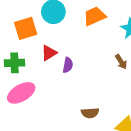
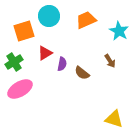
green cross: (14, 63) -> (14, 62), turned -30
brown semicircle: (90, 113) -> (82, 73), moved, turned 42

